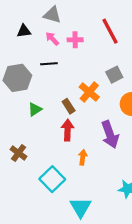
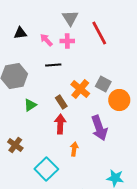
gray triangle: (52, 15) -> (70, 18), moved, turned 42
black line: (49, 64) -> (53, 65), moved
gray square: (114, 75) -> (103, 84), moved, turned -35

